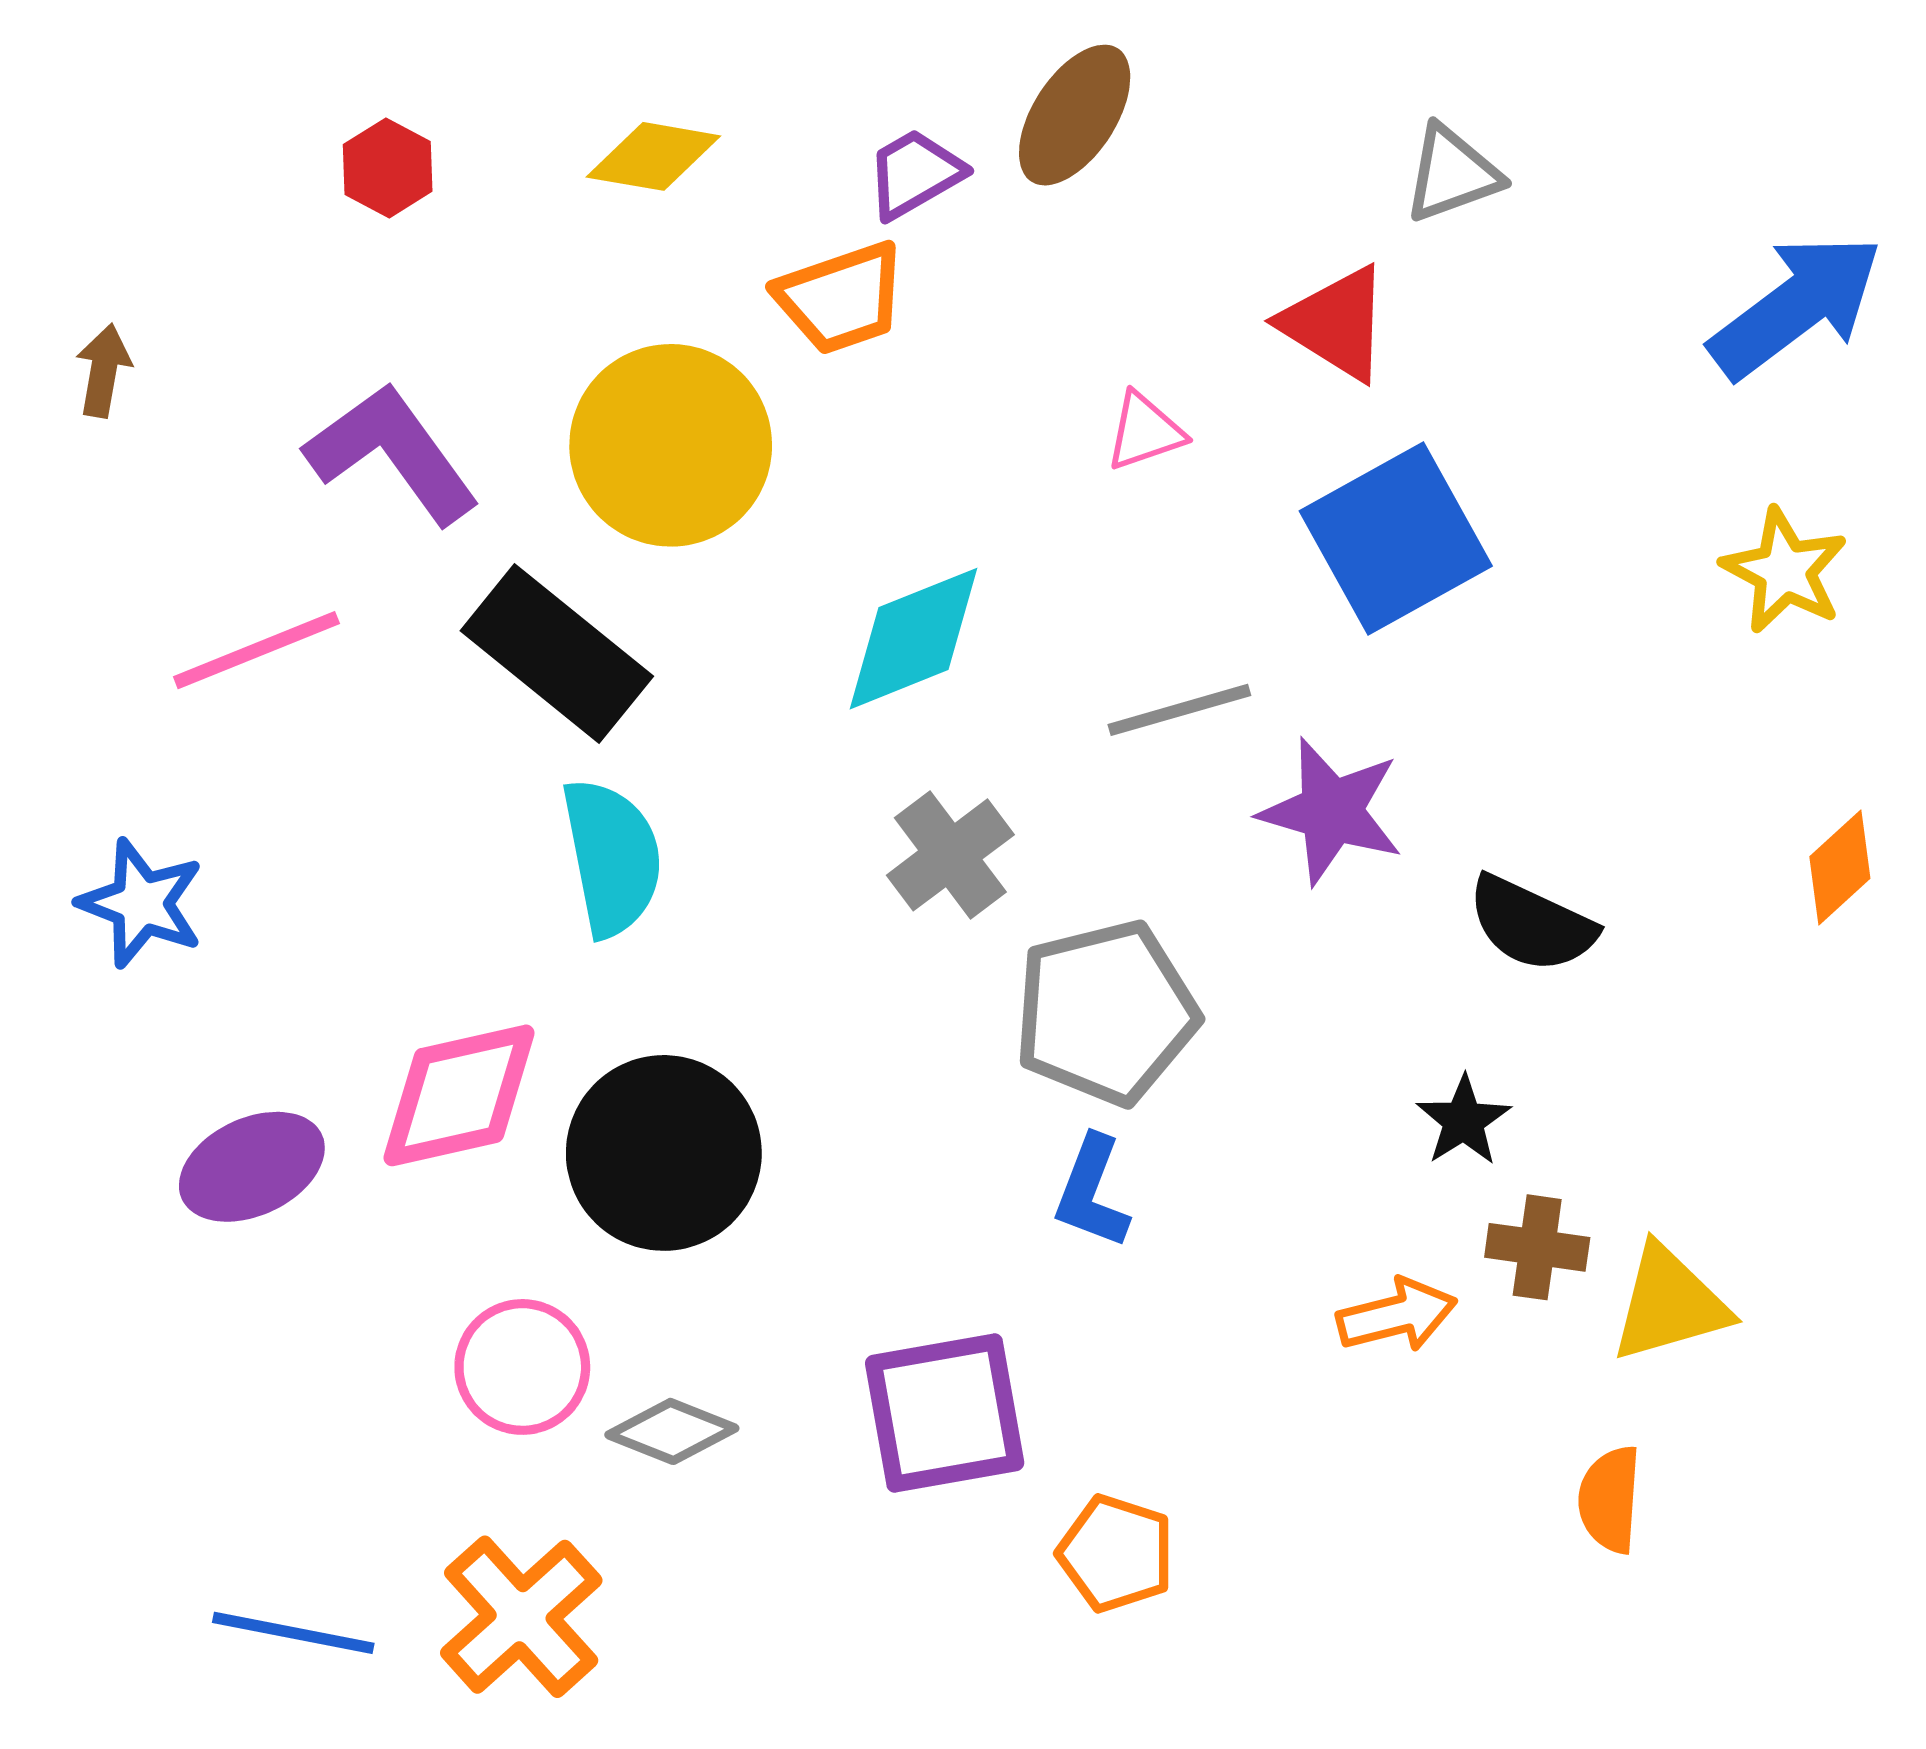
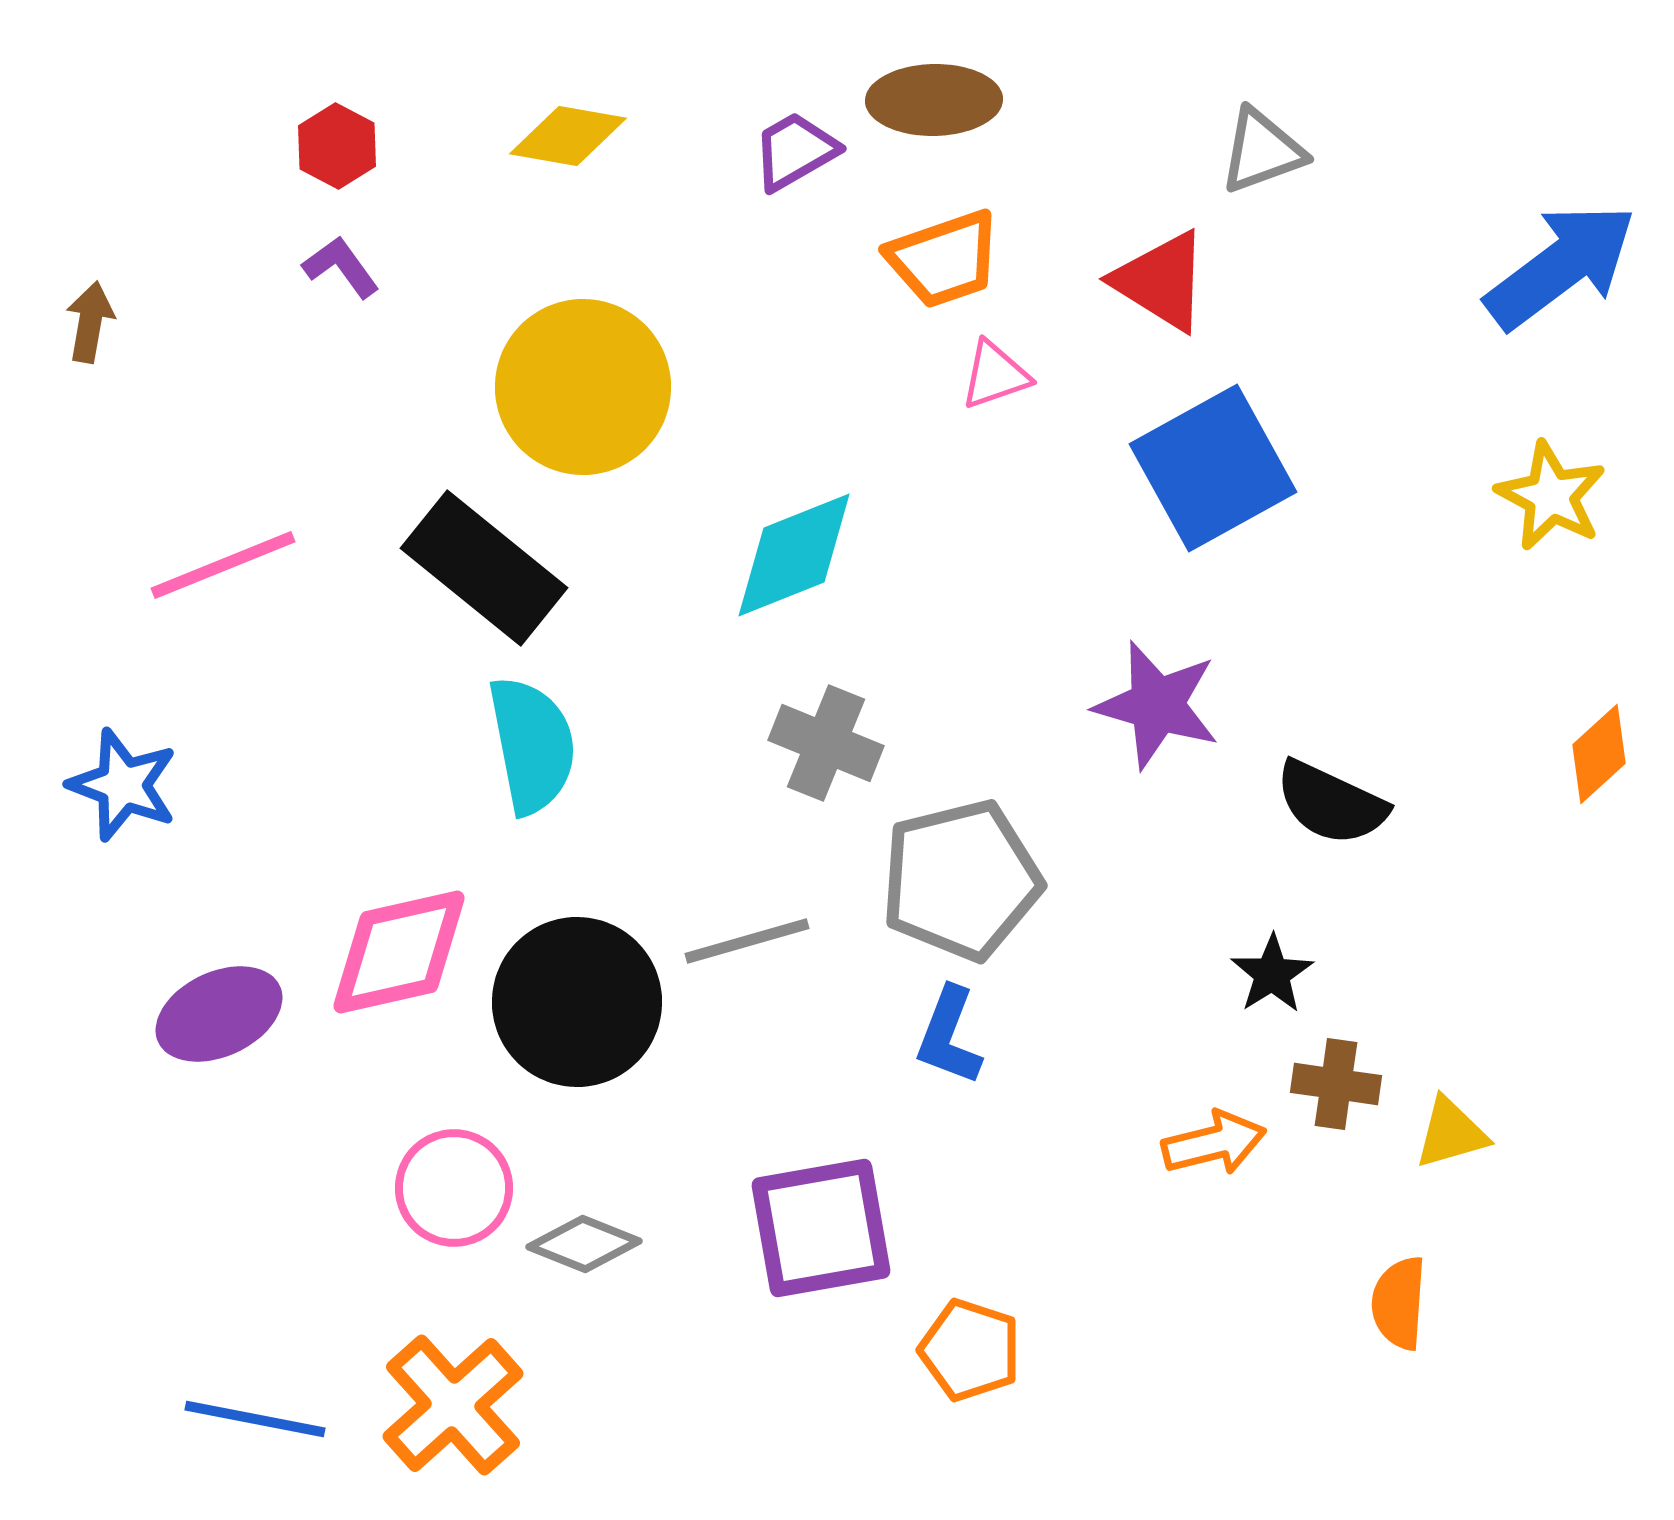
brown ellipse: (1075, 115) -> (934, 100), turned 56
orange trapezoid: (841, 298) -> (944, 259), moved
purple L-shape: (392, 453) -> (341, 267), moved, size x0.5
gray line: (1179, 710) -> (747, 941), moved
gray cross: (950, 855) -> (826, 743), turned -31
yellow triangle: (1670, 1304) -> (1451, 1133), size x0.7

